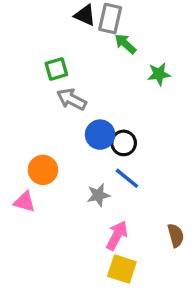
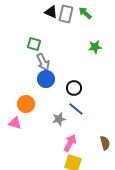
green arrow: (125, 44) -> (85, 13), moved
green square: (56, 69) -> (34, 44), turned 32
gray arrow: (72, 99) -> (43, 62), turned -144
blue circle: (100, 135) -> (46, 79), moved

